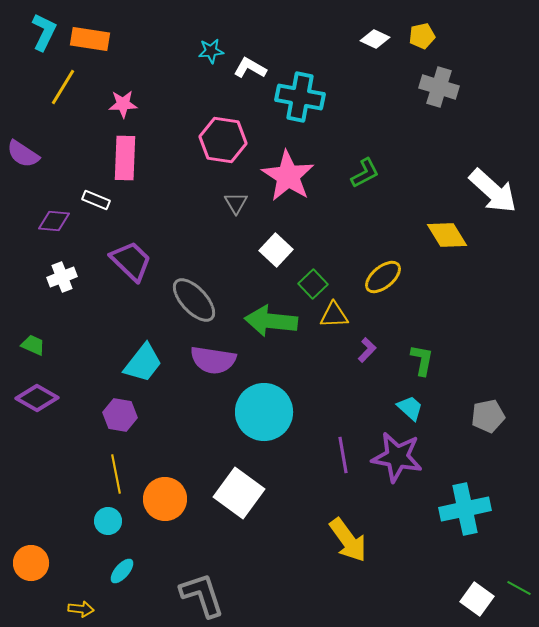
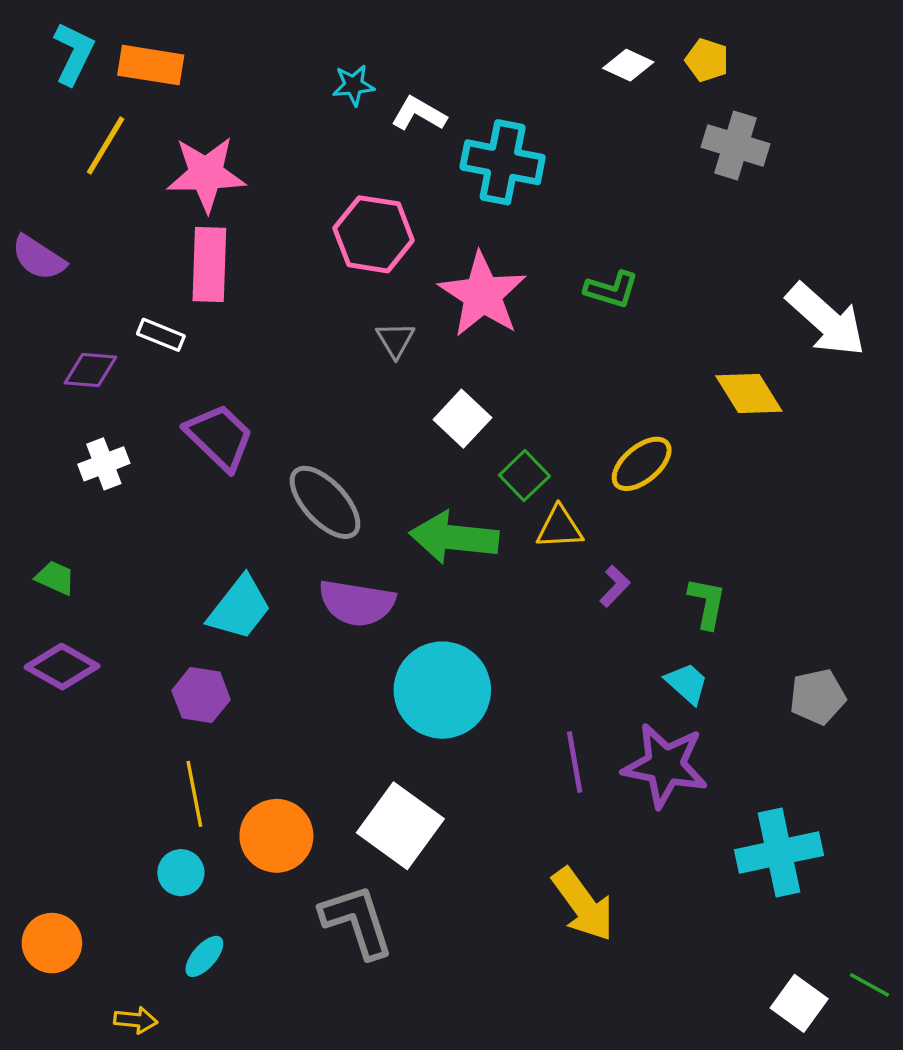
yellow pentagon: (422, 36) -> (707, 60), turned 30
pink star: (123, 104) -> (206, 174), size x1.6
green L-shape: (365, 173) -> (612, 290), turned 44
gray L-shape: (202, 595) -> (357, 921), moved

